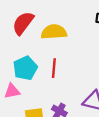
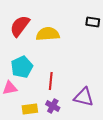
red line: (54, 68) -> (51, 81), moved

